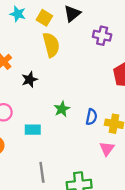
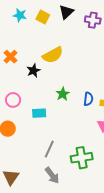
purple cross: (102, 36) -> (93, 20), moved
yellow semicircle: (51, 45) -> (53, 55), moved, turned 80
gray line: (42, 172) -> (49, 149), turned 36

